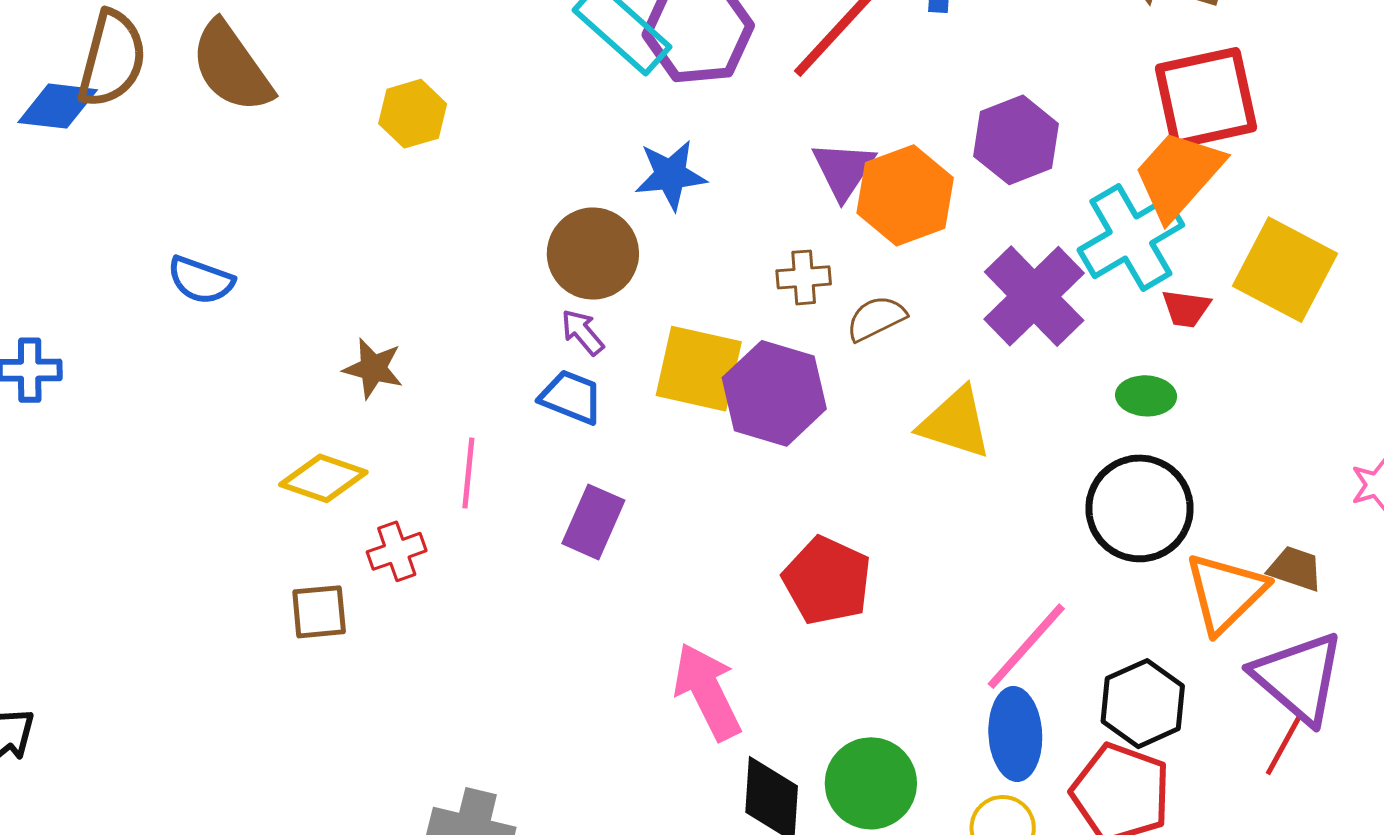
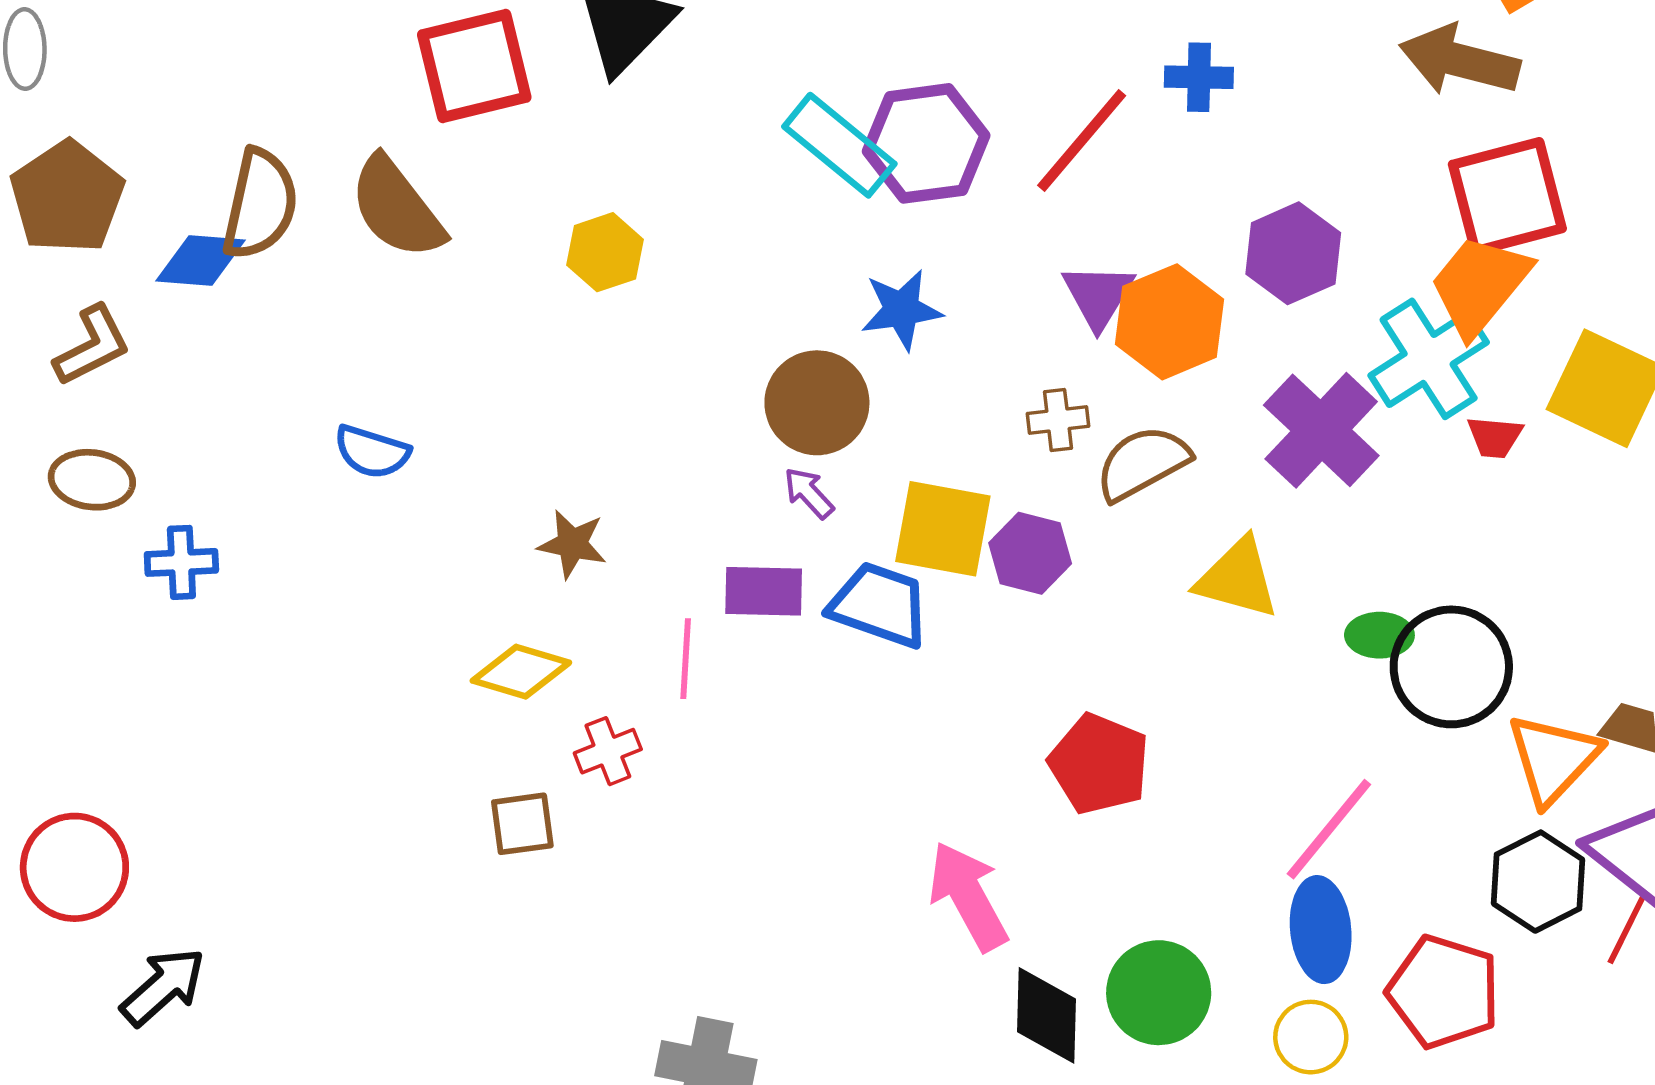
brown semicircle: (876, 318) -> (1142, 463), size x1.4
purple hexagon: (774, 393) -> (1030, 553), size x0.7
green ellipse: (1146, 396) -> (1379, 635), moved
blue trapezoid: (571, 397) -> (880, 605), moved, size x1.4
purple rectangle: (593, 522) -> (764, 591), moved, turned 70
black hexagon: (1143, 704) -> (1538, 882), moved

